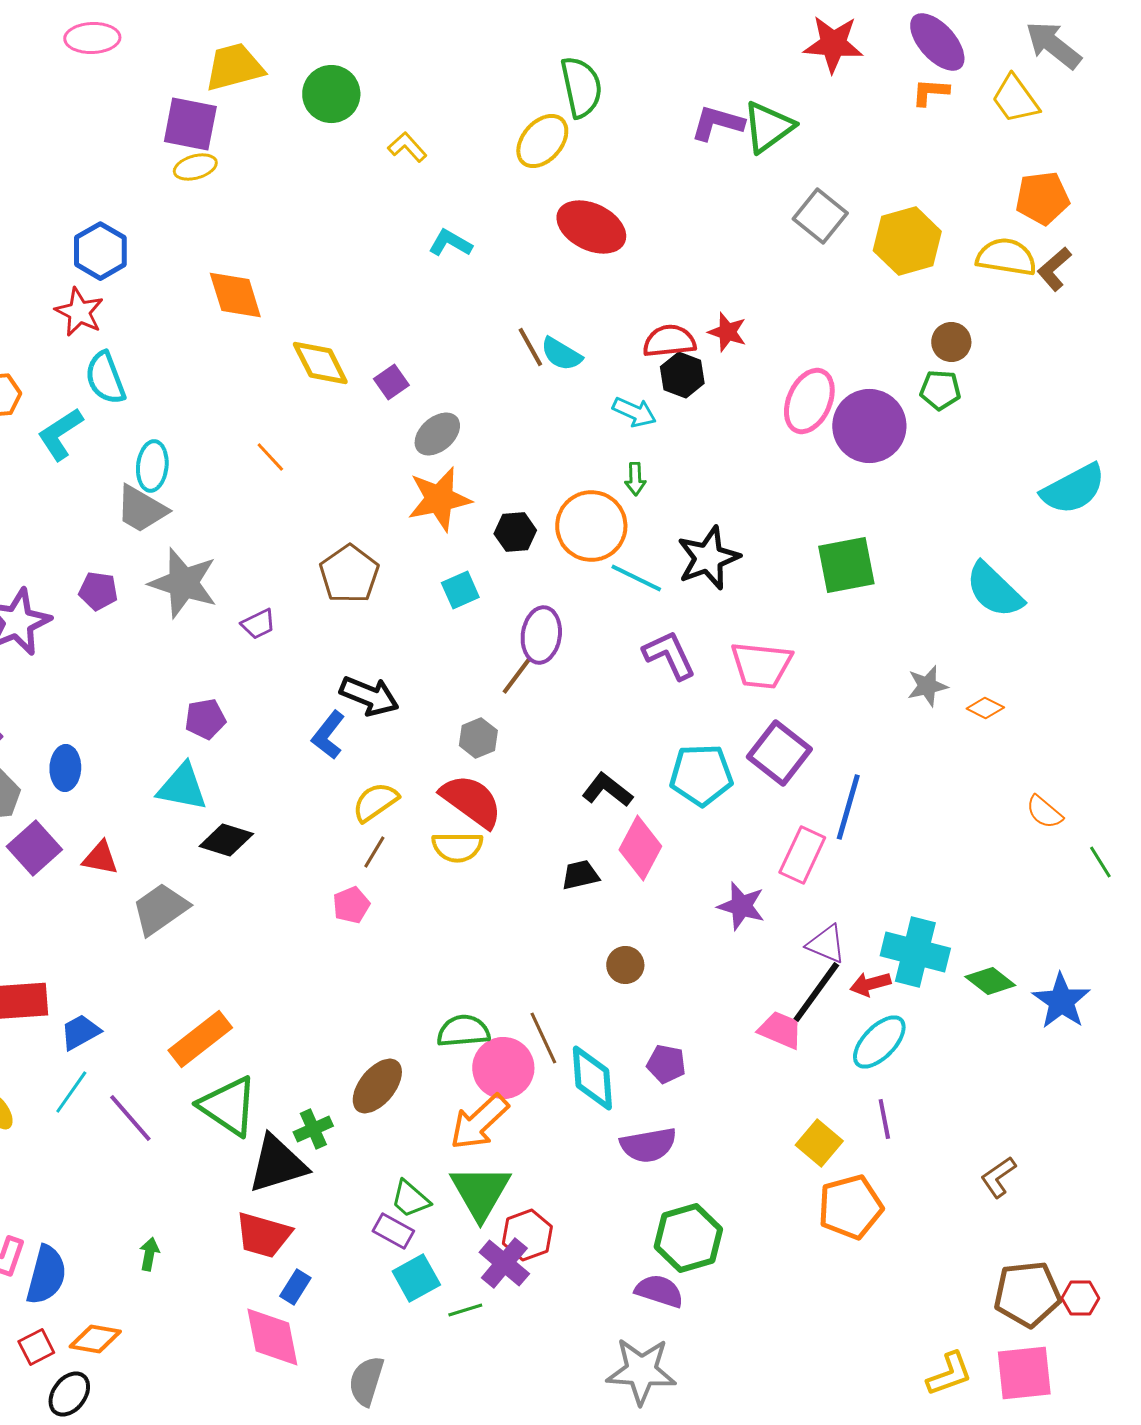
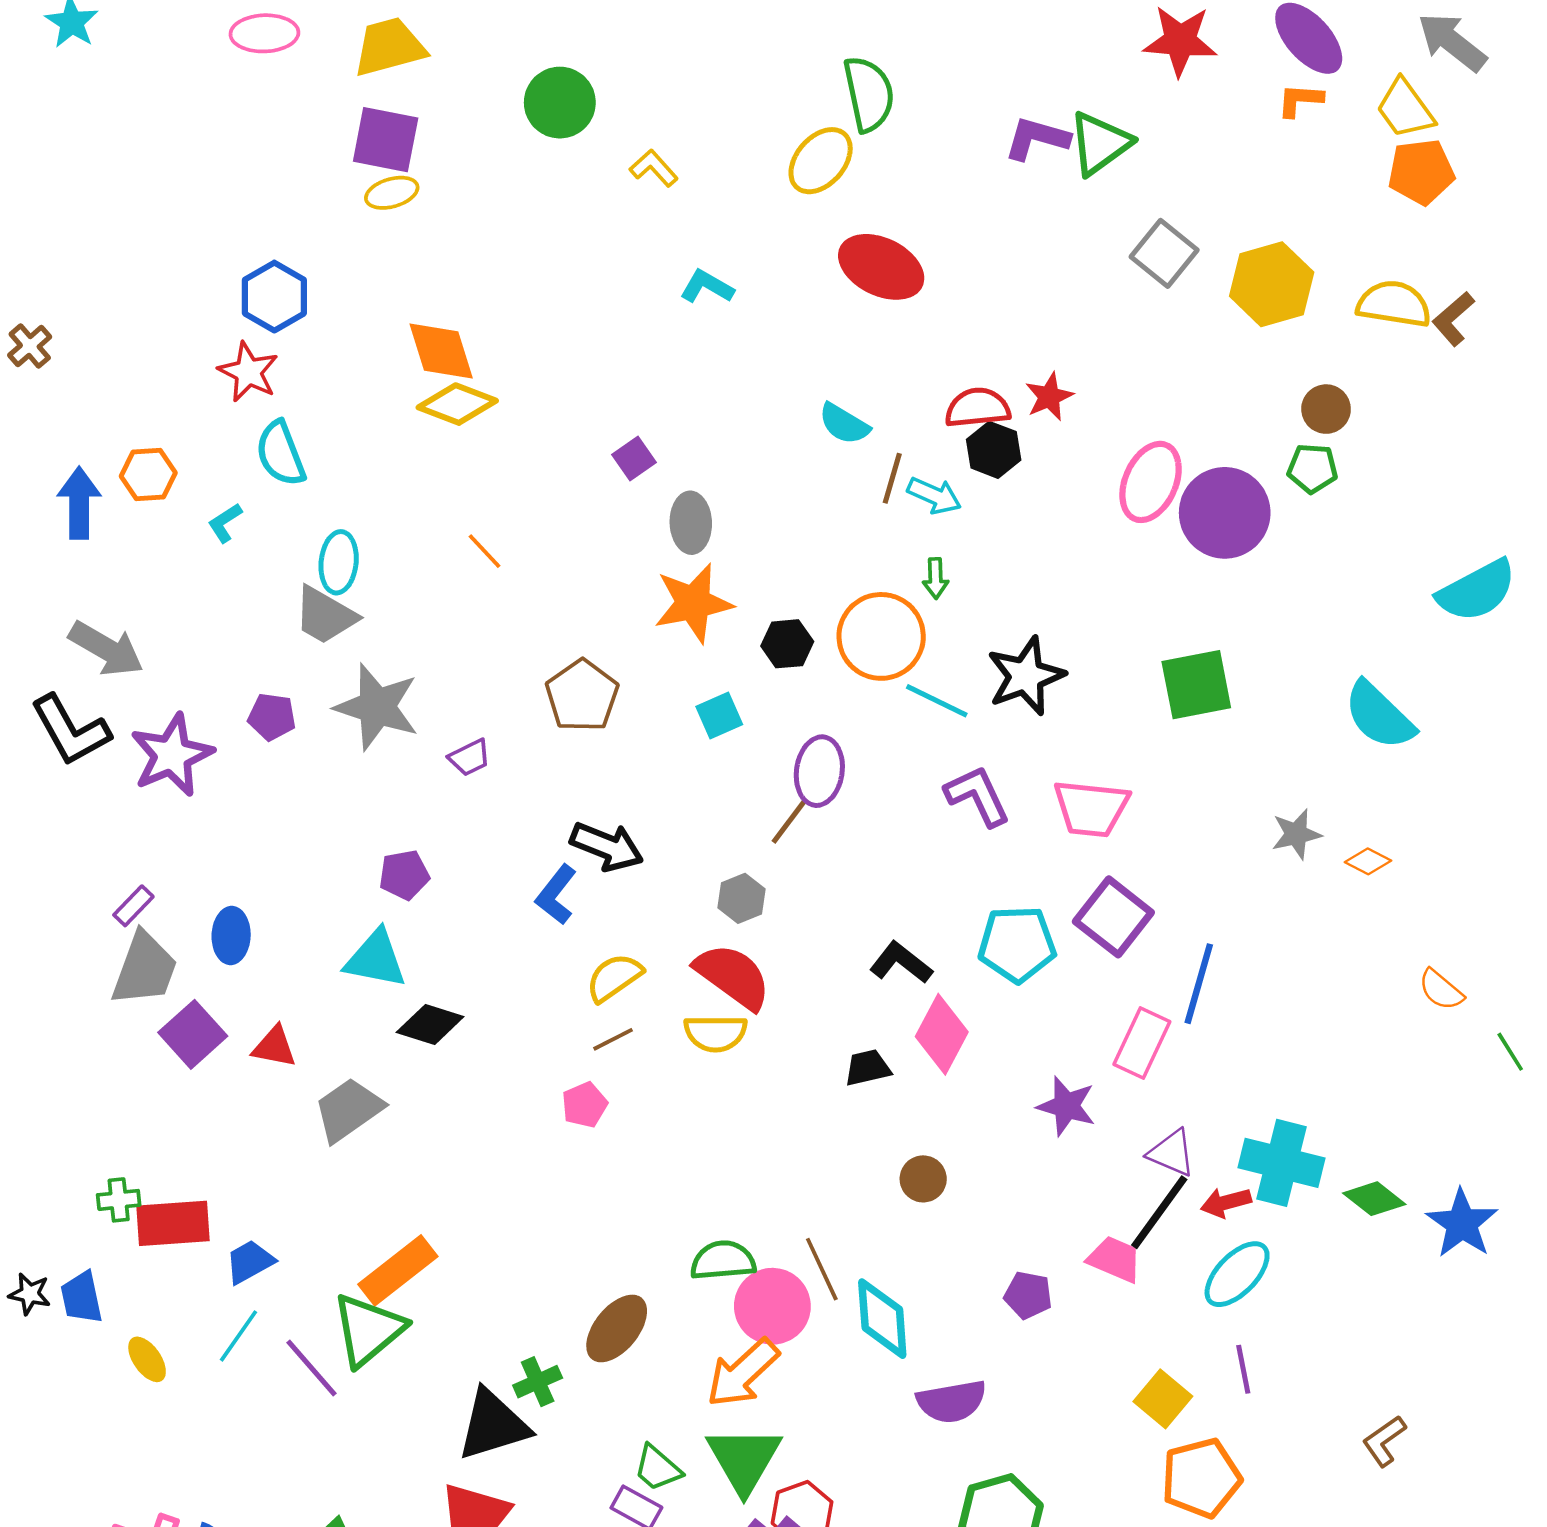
yellow trapezoid: (234, 67) -> (389, 47), moved
orange pentagon: (1042, 198) -> (1421, 172), moved
red star: (727, 332) -> (1049, 397), turned 30
brown line: (530, 347) -> (892, 478), moved, turned 45
yellow diamond: (320, 363) -> (457, 404), moved, turned -42
cyan L-shape: (60, 434) -> (225, 523), size x0.6
gray ellipse: (437, 434) -> (691, 523), turned -51
brown line: (374, 852) -> (613, 1039), turned 32
purple pentagon: (666, 1064) -> (1028, 1295), moved
green triangle: (228, 1106) -> (368, 1330), moved, turned 46

